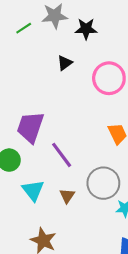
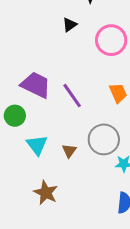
purple trapezoid: (30, 127) -> (36, 85), turned 96
purple line: (62, 155) -> (72, 96), moved

